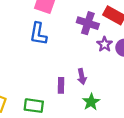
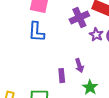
purple cross: (88, 23) -> (79, 17), turned -36

